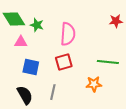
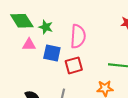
blue square: (31, 67) -> (52, 53), moved

